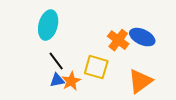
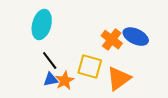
orange triangle: (140, 81) -> (119, 79), moved

